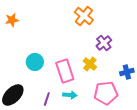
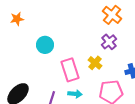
orange cross: (84, 16) -> (112, 15), moved
cyan circle: (35, 62) -> (45, 45), moved

